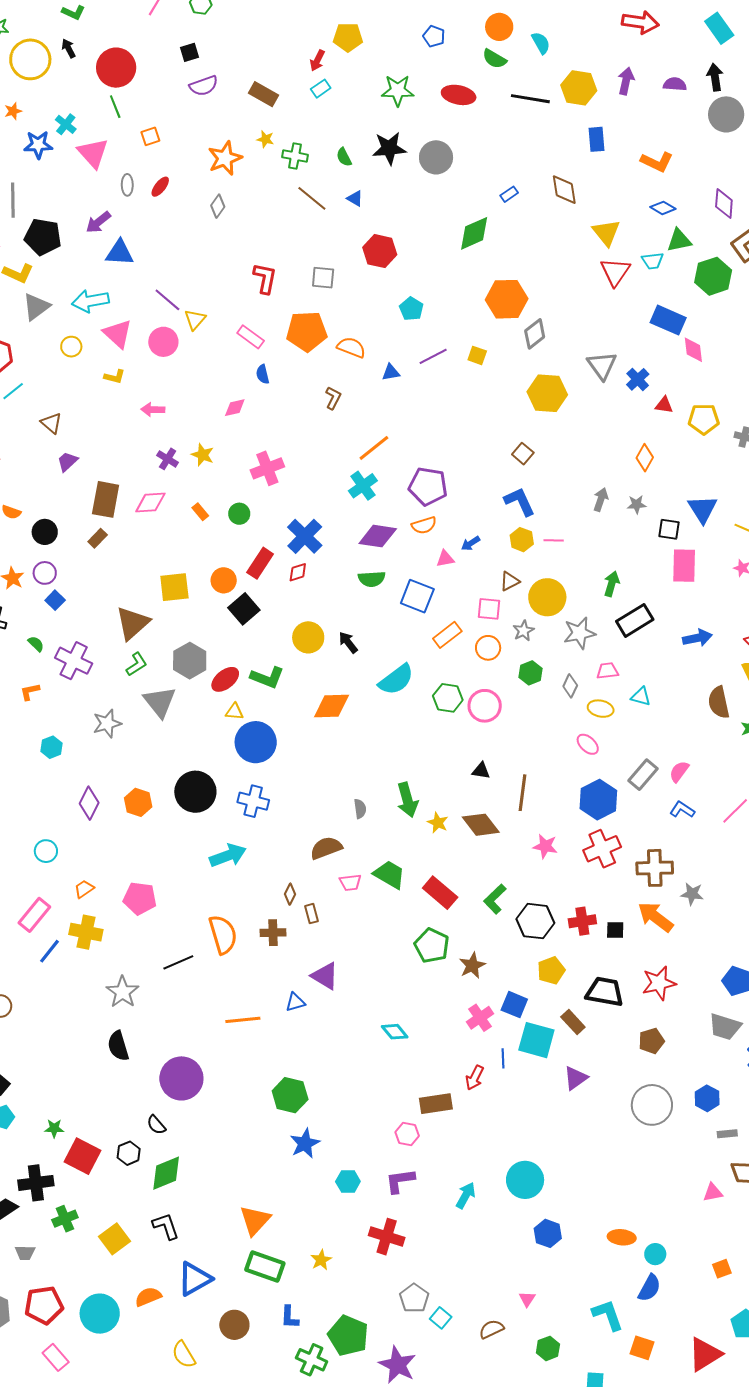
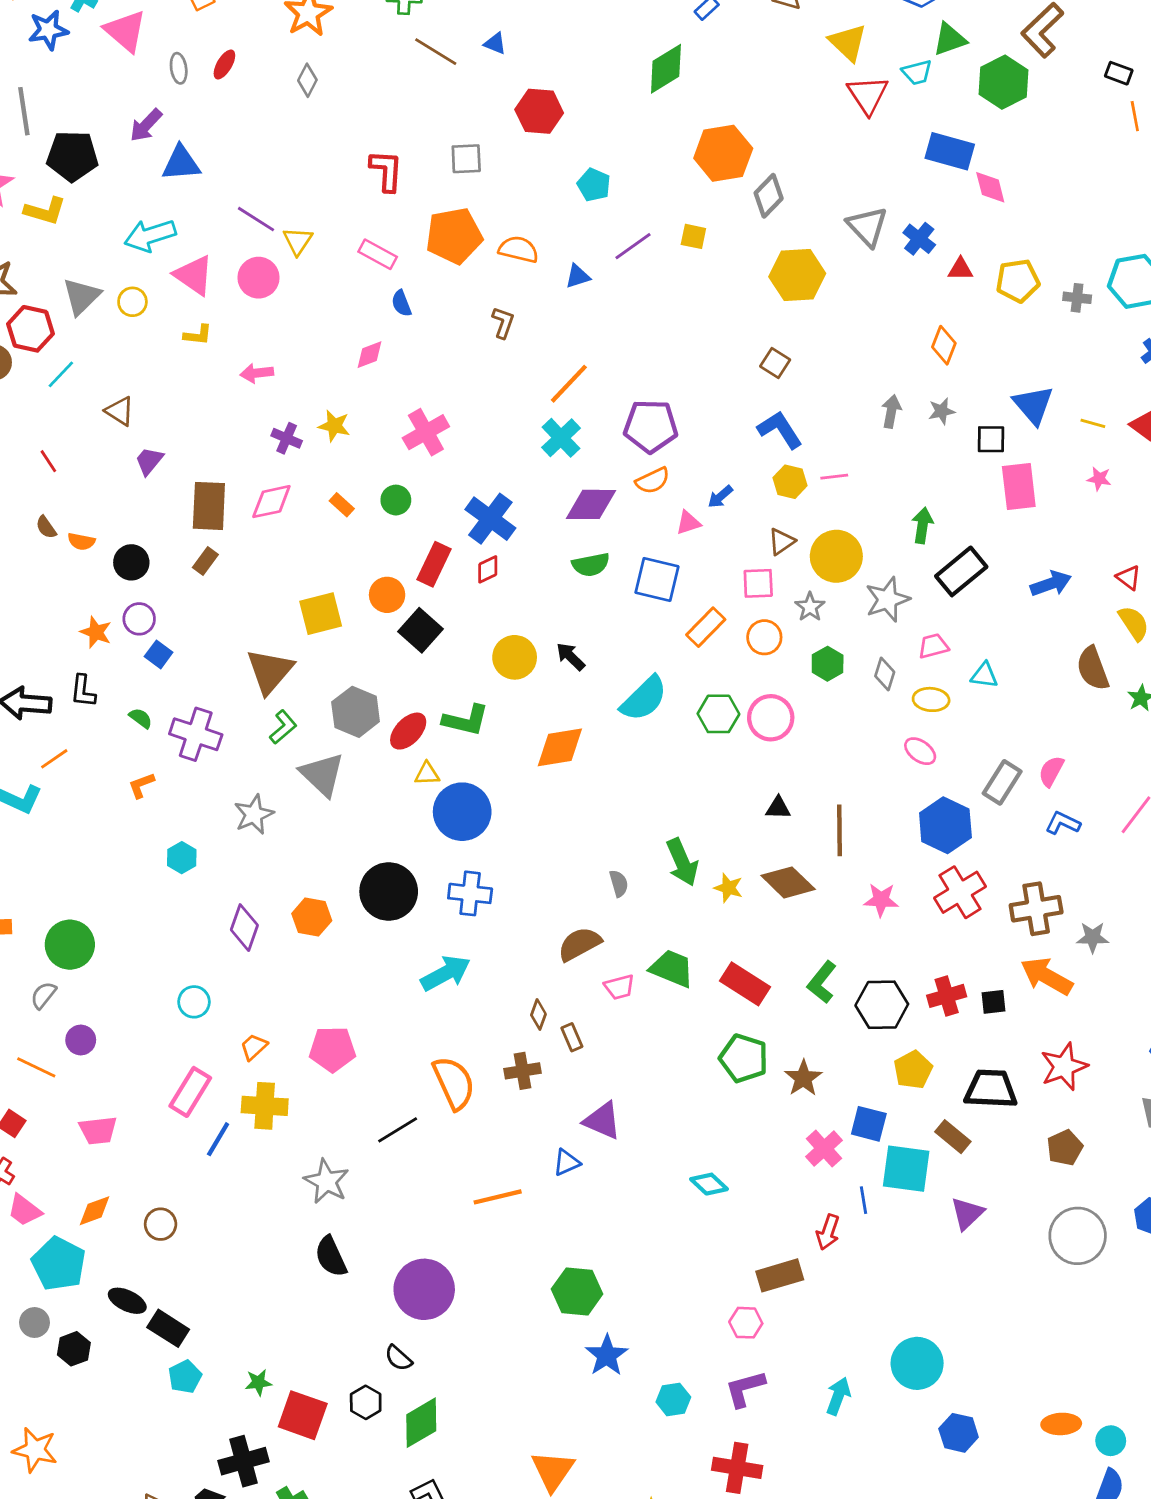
gray triangle: (36, 307) -> (81, 296), moved

